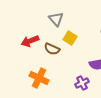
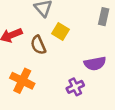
brown semicircle: (52, 49) -> (38, 45), turned 42

